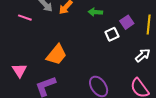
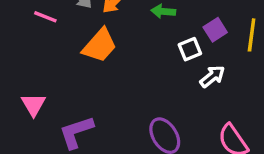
orange trapezoid: (57, 55) -> (100, 45), moved
white arrow: (143, 55) -> (212, 76), moved

